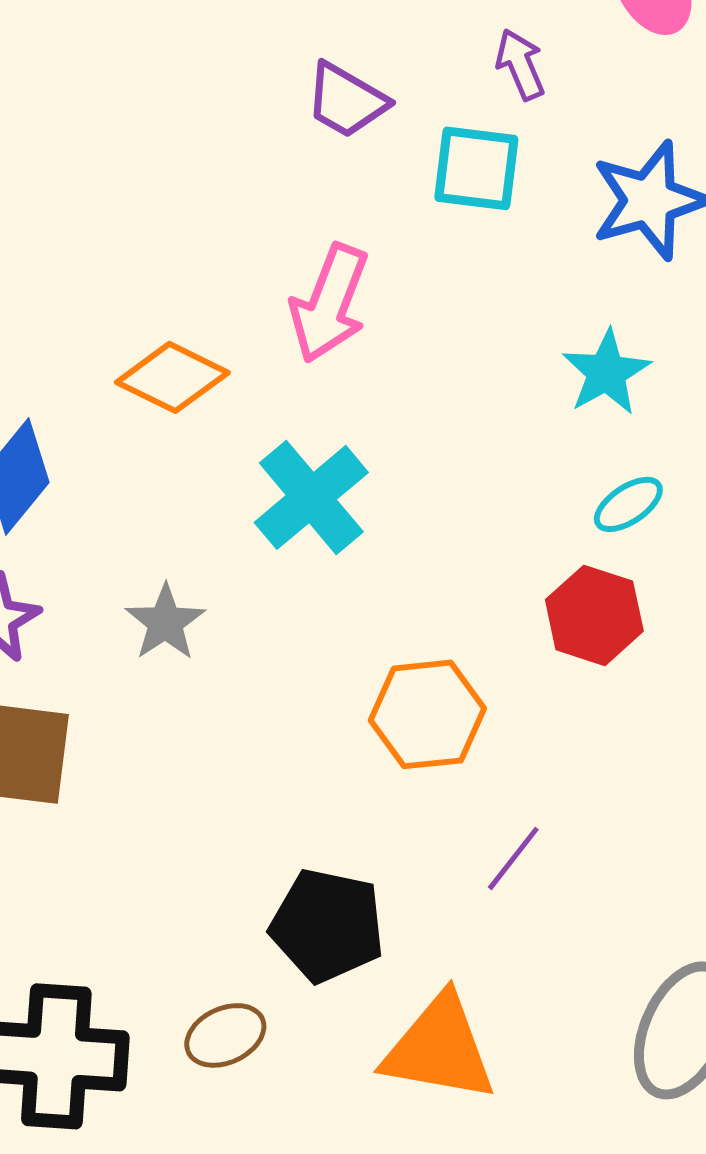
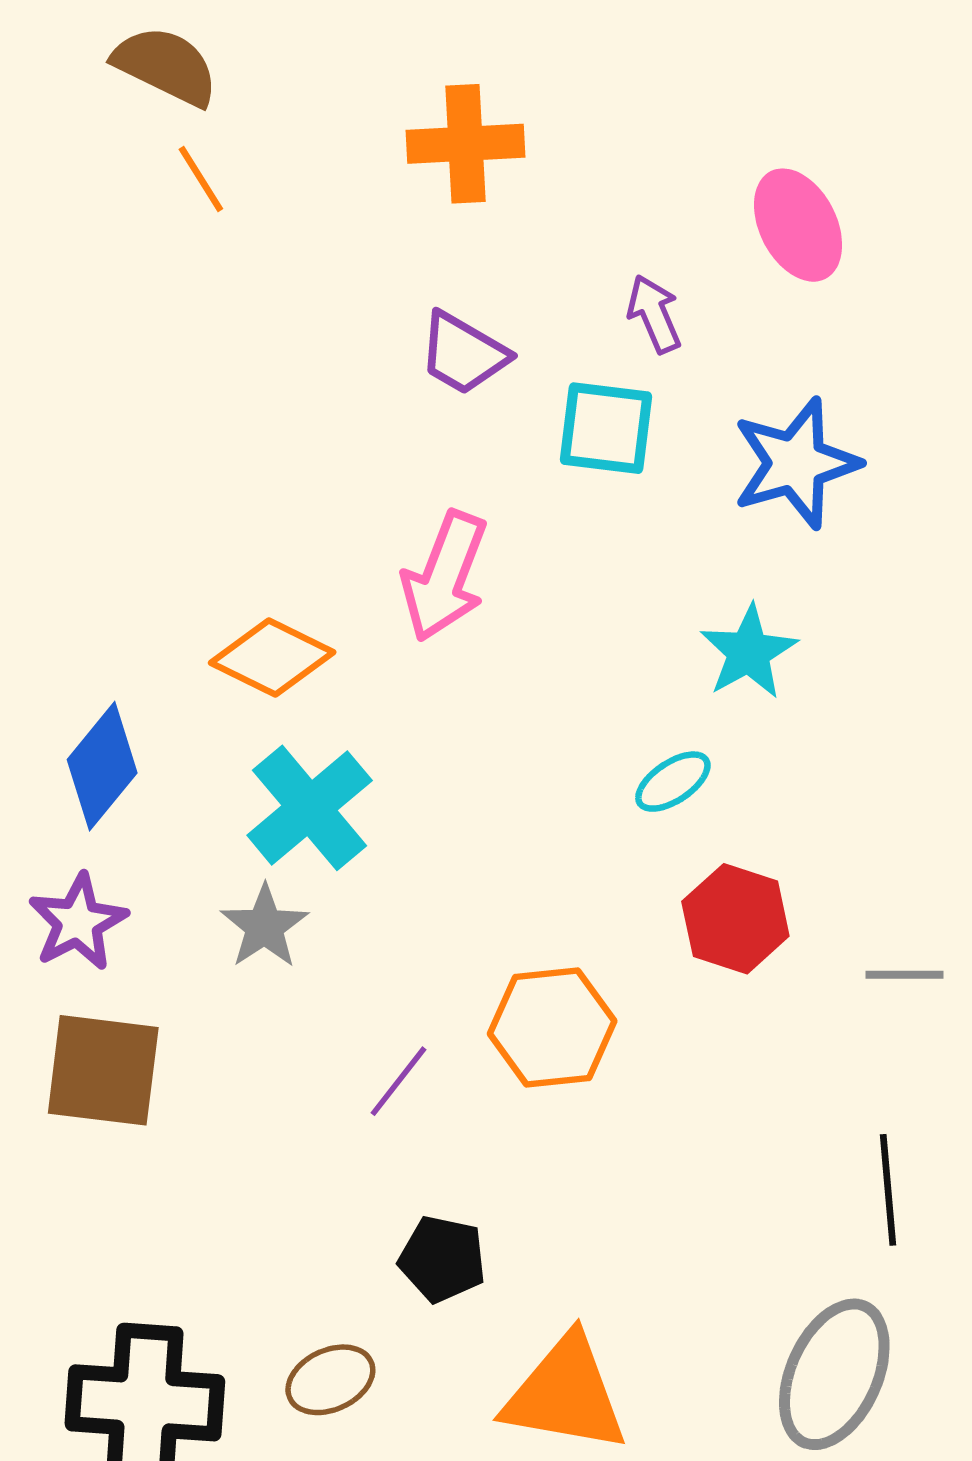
cyan cross: (311, 497) -> (310, 808), moved
cyan ellipse: (628, 504) -> (673, 782), moved
purple line: (513, 858) -> (398, 1081), moved
black pentagon: (327, 925) -> (442, 1259), size x0.7

